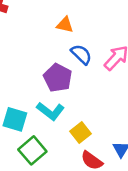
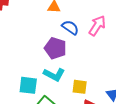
yellow square: (80, 132) -> (80, 87), turned -35

